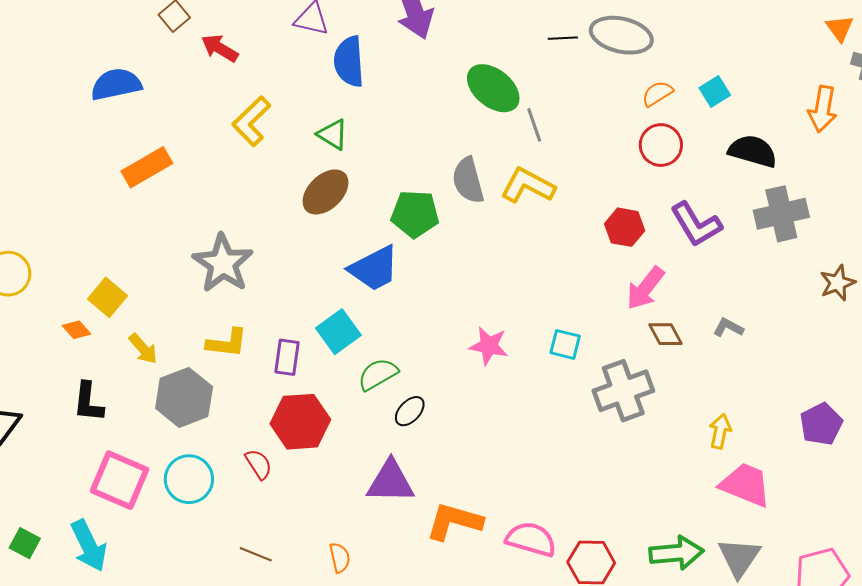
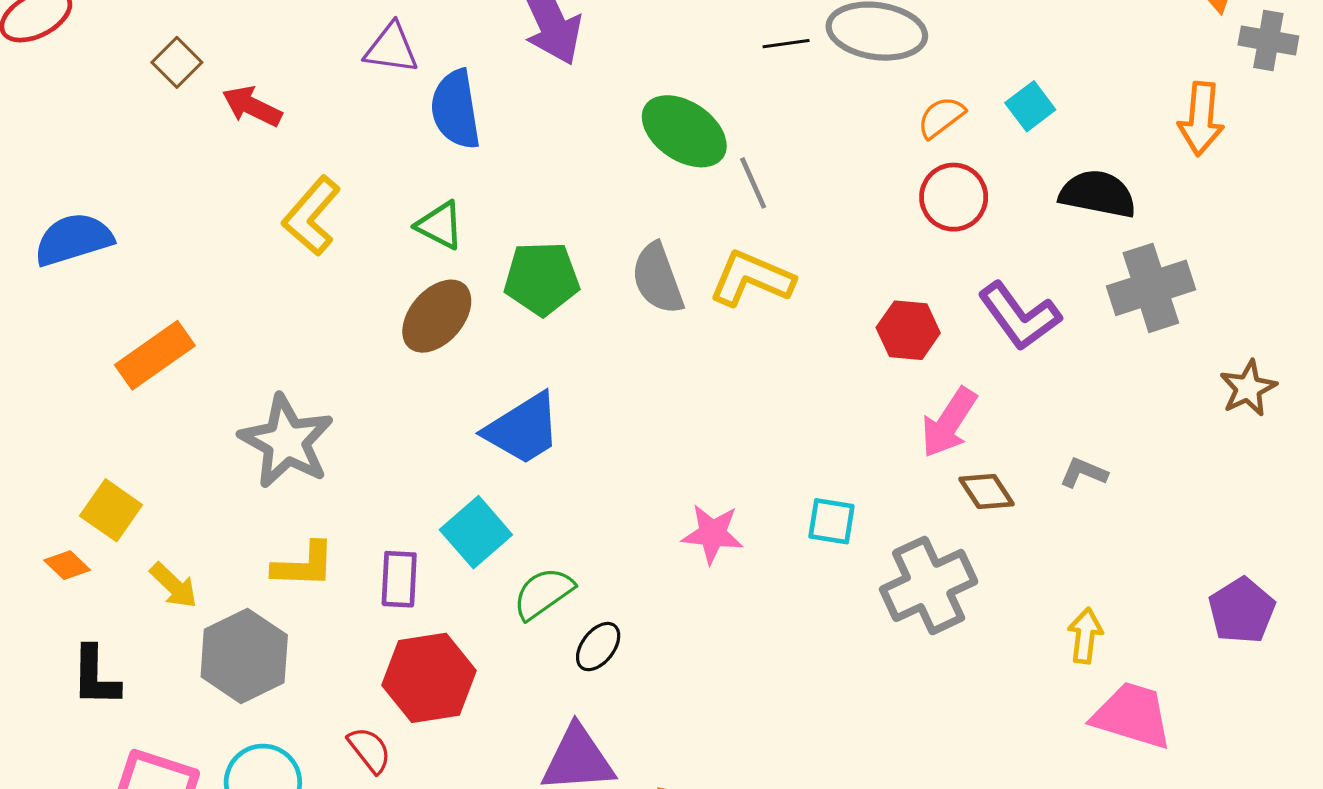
blue semicircle: (116, 84) -> (73, 239), moved
orange rectangle: (147, 167) -> (155, 355), moved
green pentagon: (415, 214) -> (542, 279), moved

